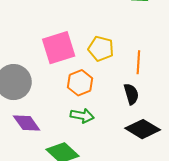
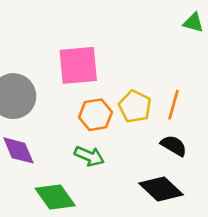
yellow pentagon: (101, 49) -> (135, 107), moved
black semicircle: (131, 94) -> (174, 146), moved, turned -55

